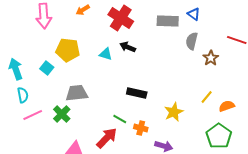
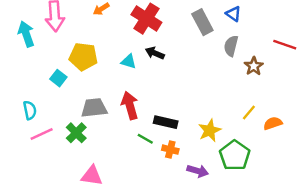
gray rectangle: (168, 21) -> (202, 22), turned 60
cyan arrow: (16, 69) -> (26, 34), moved
black rectangle: (137, 93) -> (166, 122), moved
green pentagon: (219, 136) -> (235, 155), moved
red arrow: (107, 138) -> (130, 105), moved, turned -60

